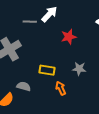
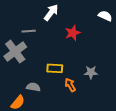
gray line: (30, 22) -> (29, 31), moved
gray star: (79, 69) -> (91, 72), moved

